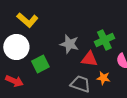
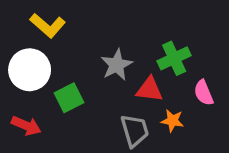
gray star: (69, 44) -> (117, 65), turned 30
gray trapezoid: (80, 84) -> (135, 131), turned 55

